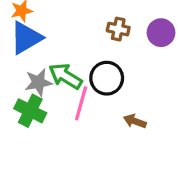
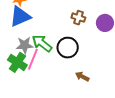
pink line: (81, 103) -> (33, 59), moved

